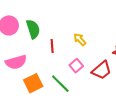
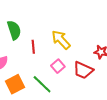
yellow arrow: (80, 39) -> (61, 40), size x1.5
red trapezoid: (102, 70) -> (83, 70), turned 65

